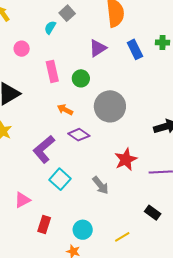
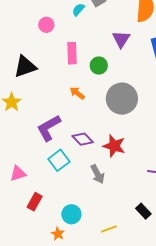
purple triangle: (98, 48) -> (121, 39), turned -36
purple diamond: (79, 135) -> (83, 139), moved
red star: (126, 159) -> (114, 146), moved, turned 30

